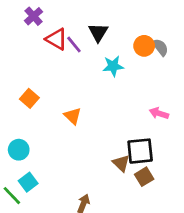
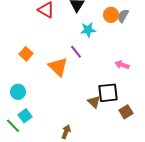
purple line: (74, 45) -> (76, 52), moved
gray semicircle: (160, 47) -> (123, 16), turned -112
orange triangle: (73, 116) -> (58, 67), size x1.5
brown square: (144, 177) -> (126, 112), moved

